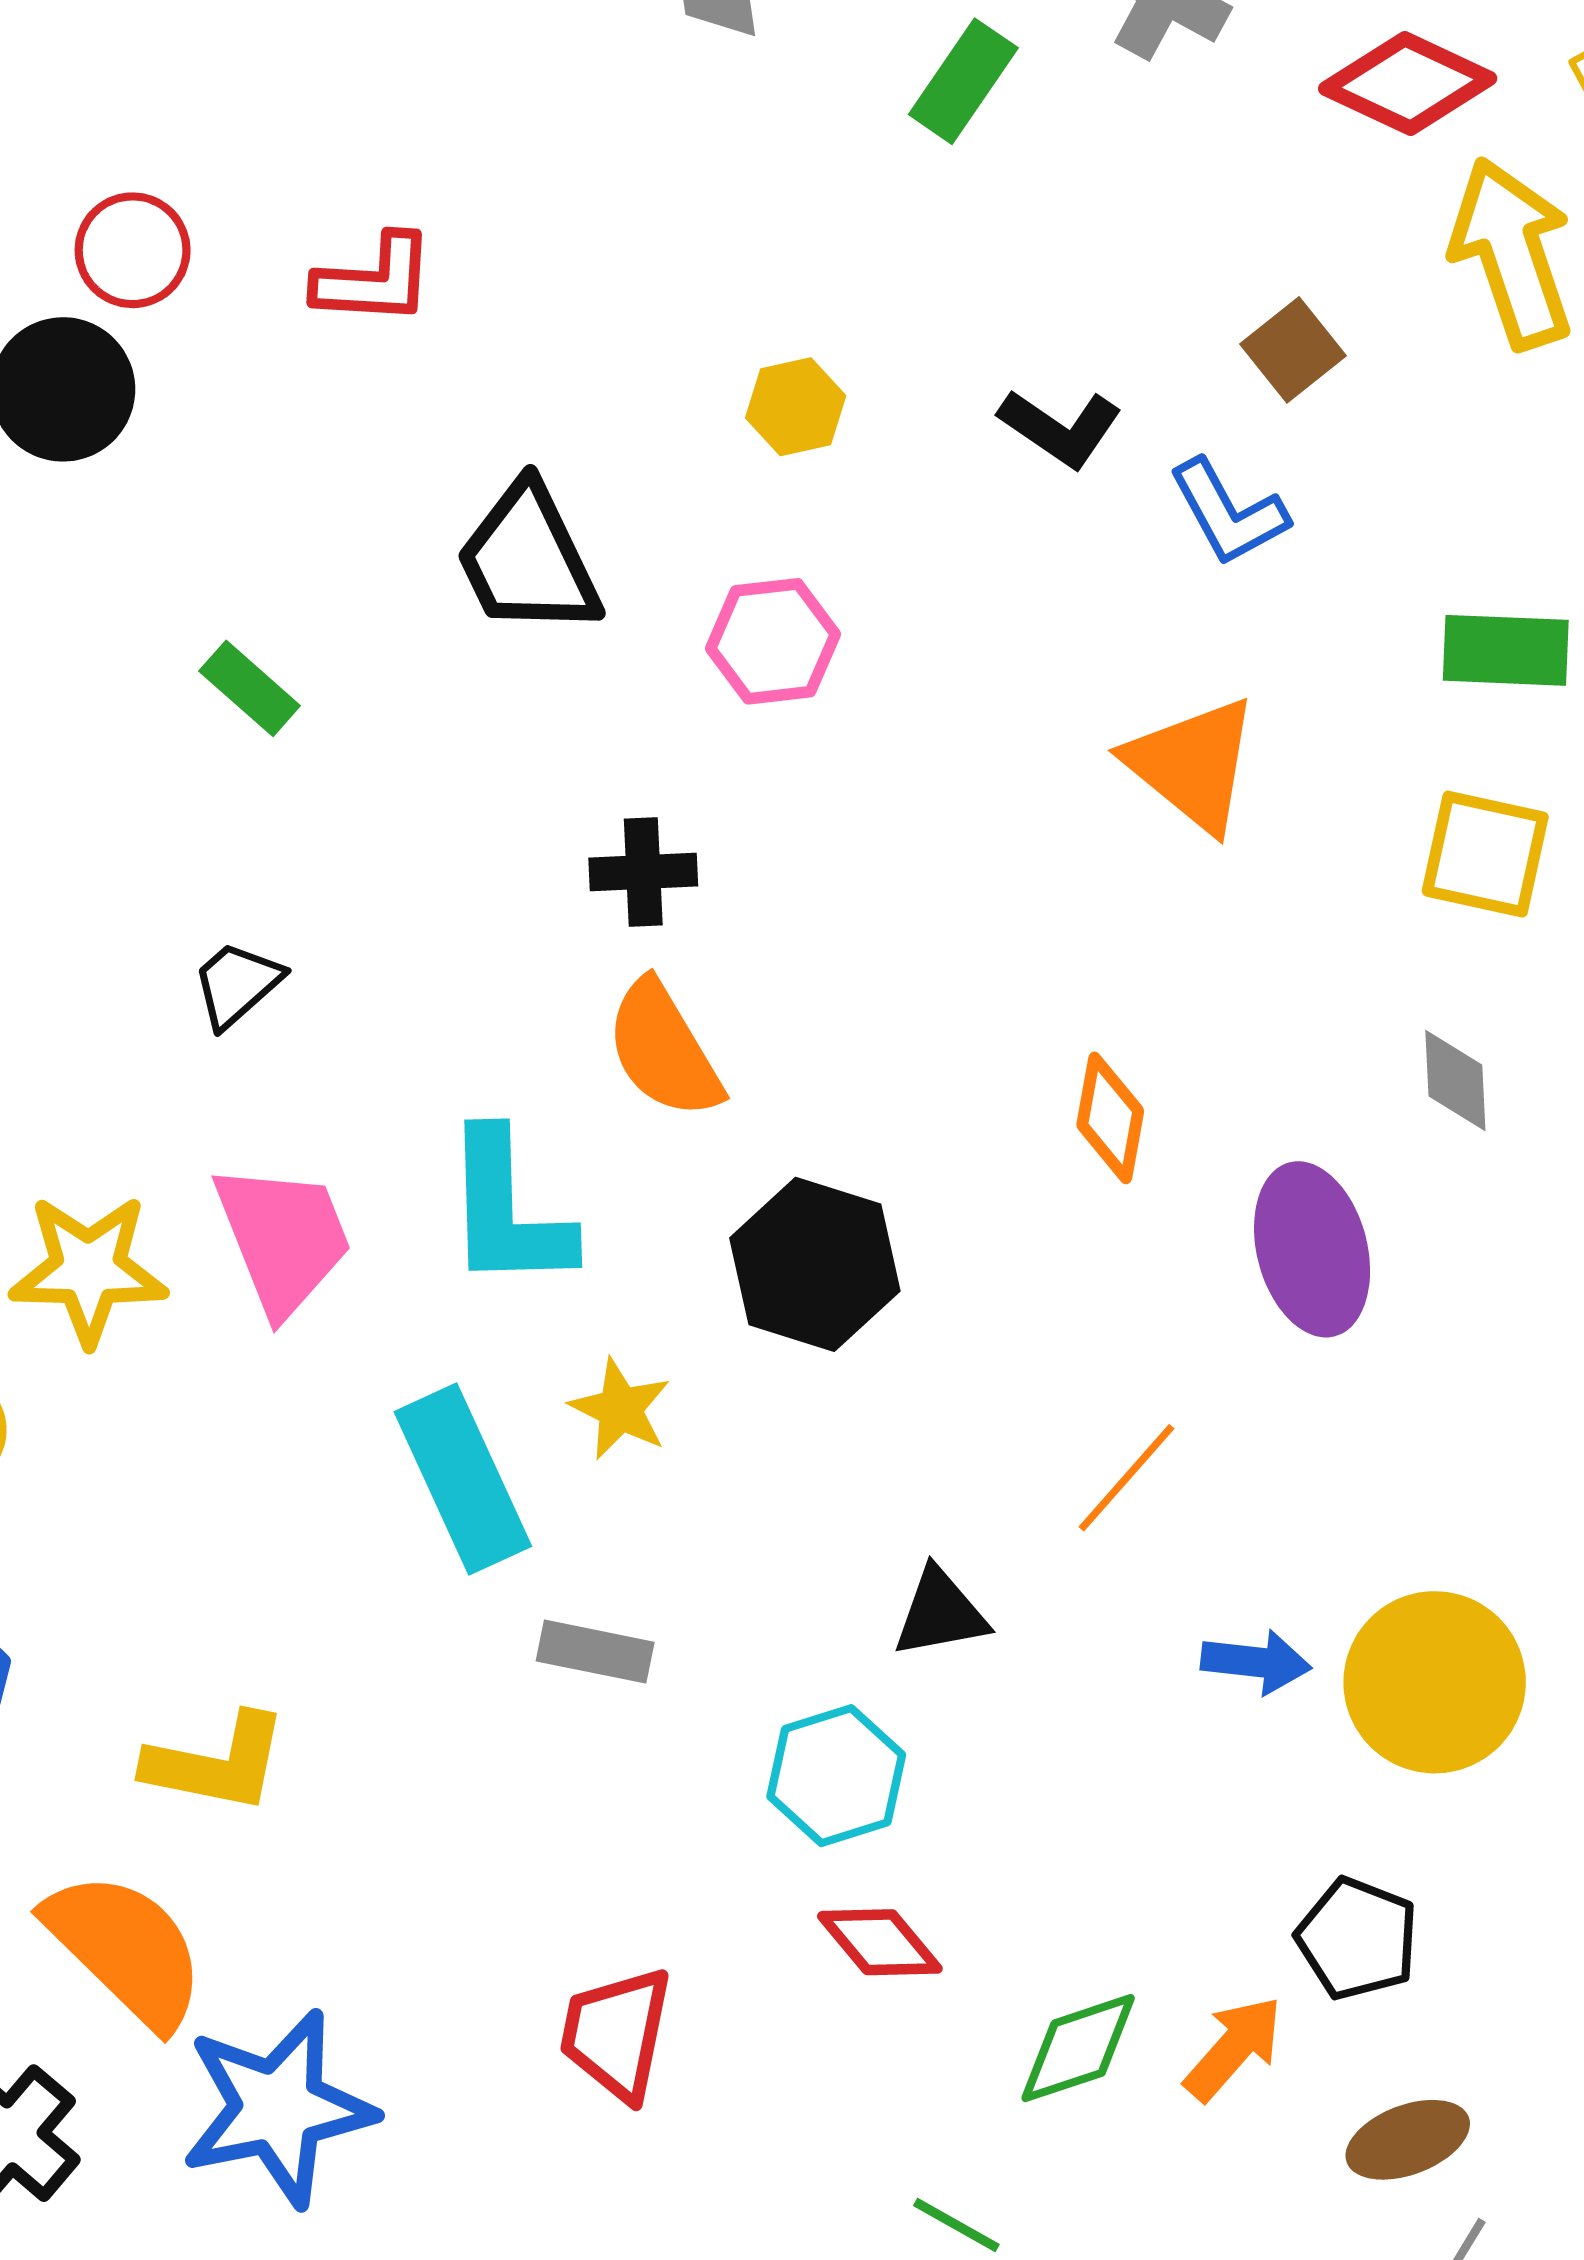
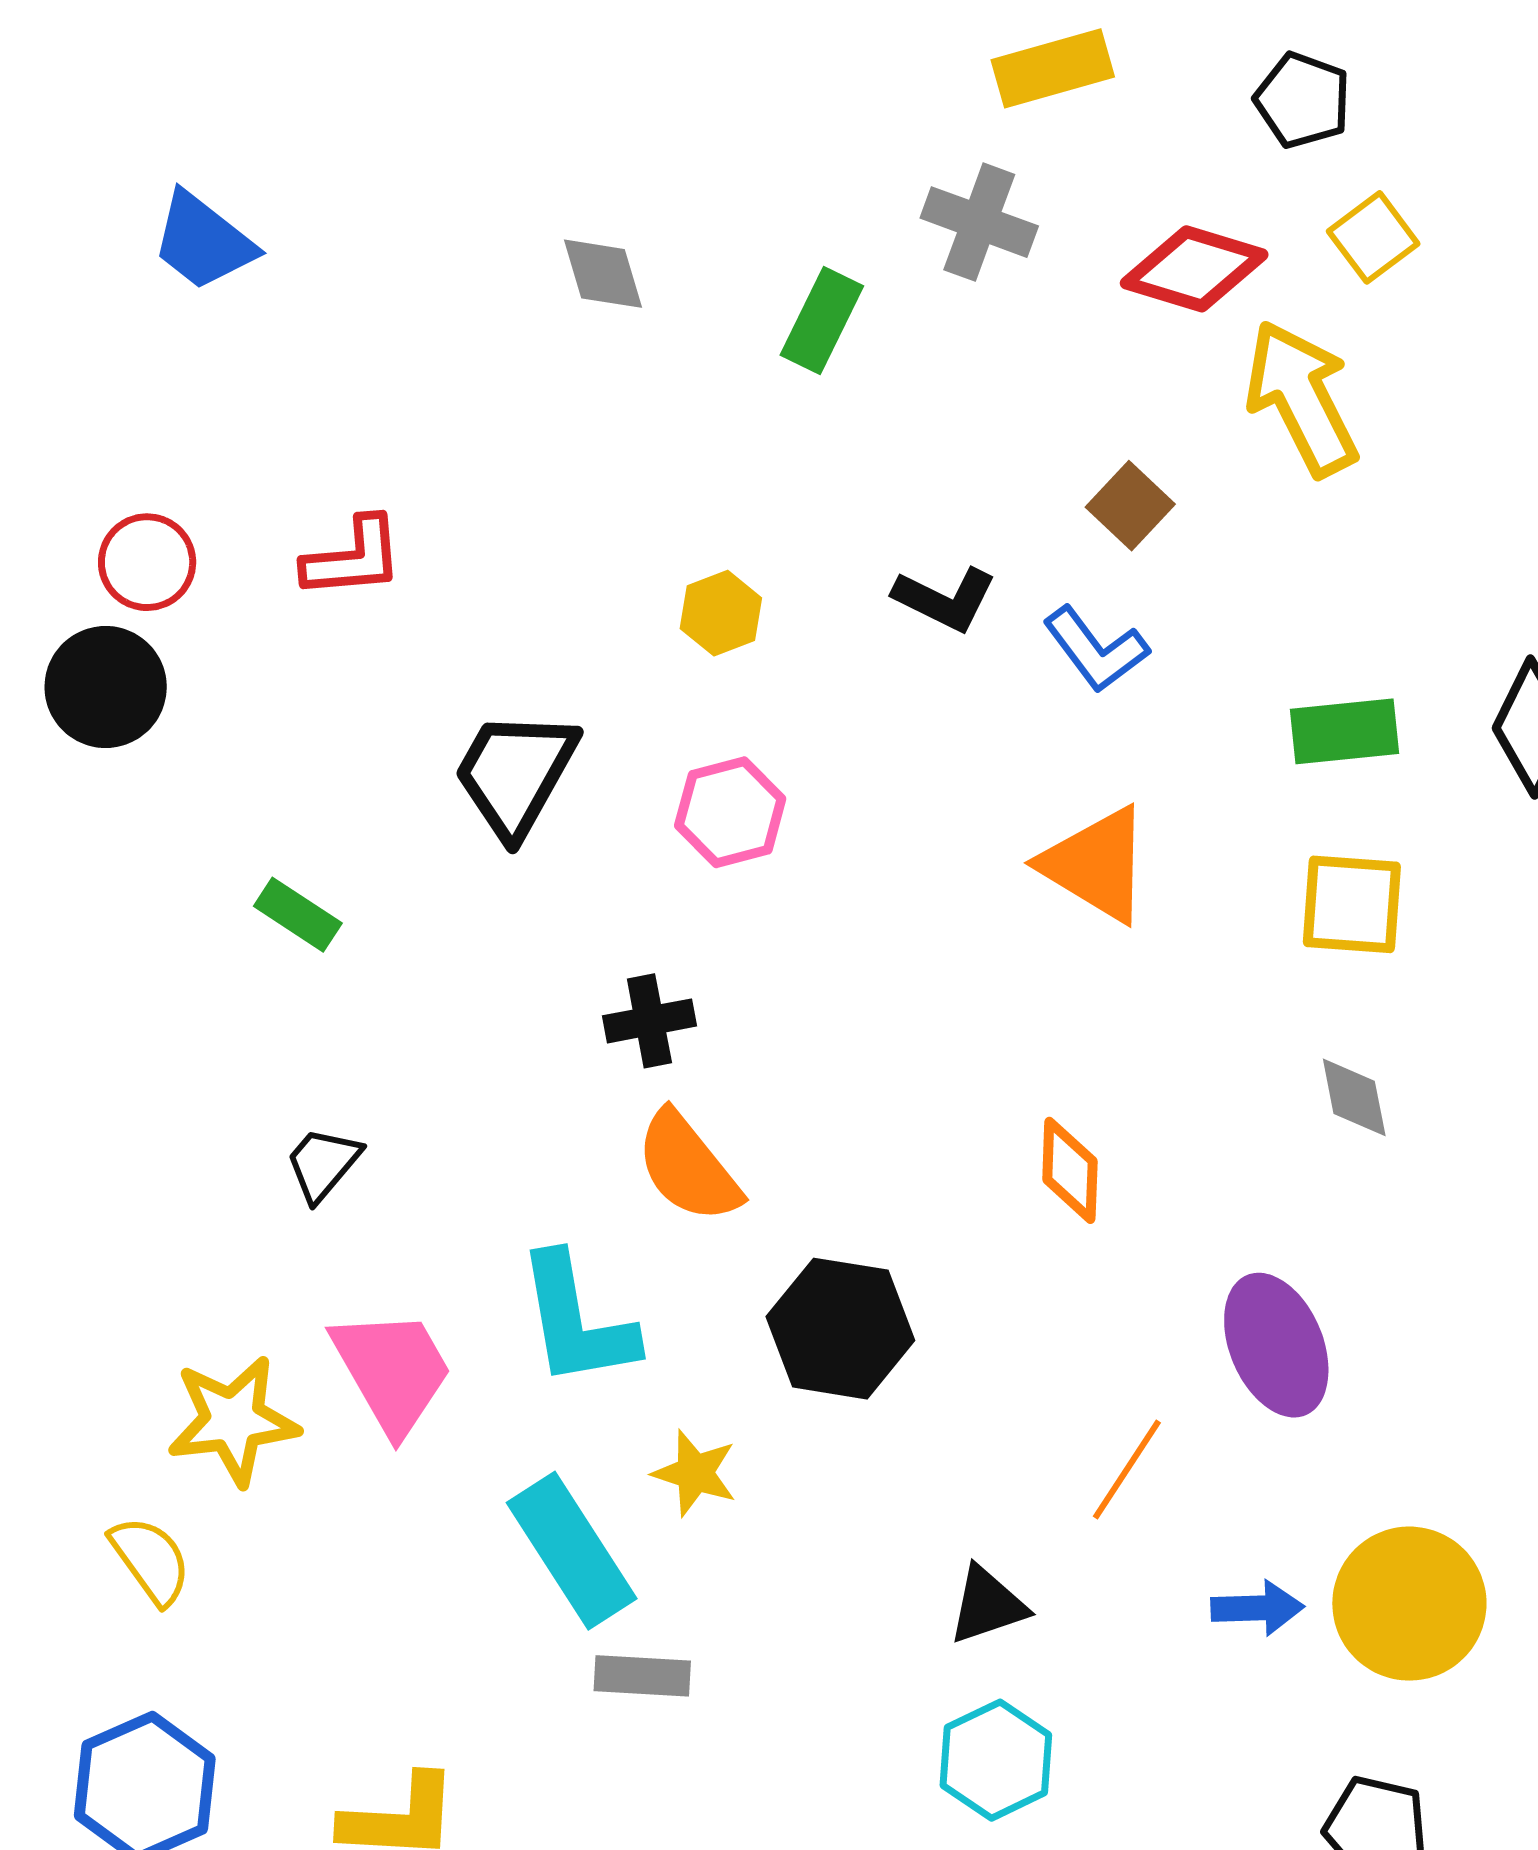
black trapezoid: (528, 560) -> (515, 773), turned 63
purple ellipse: (1312, 1249) -> (1276, 1345), moved
gray rectangle: (595, 1652) -> (642, 1676), moved
cyan hexagon: (836, 1776) -> (996, 1760), moved

